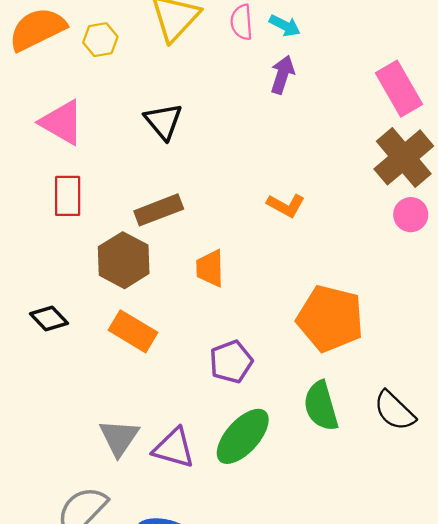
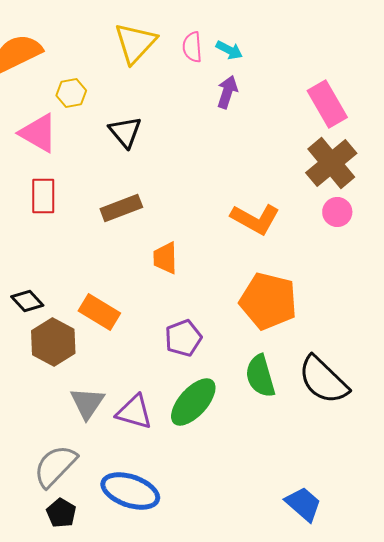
yellow hexagon: (100, 40) -> (71, 93), moved
orange L-shape: (286, 205) -> (255, 219), moved, size x1.5
brown hexagon: (124, 260) -> (53, 342), moved
black semicircle: (394, 411) -> (323, 380), size x1.4

